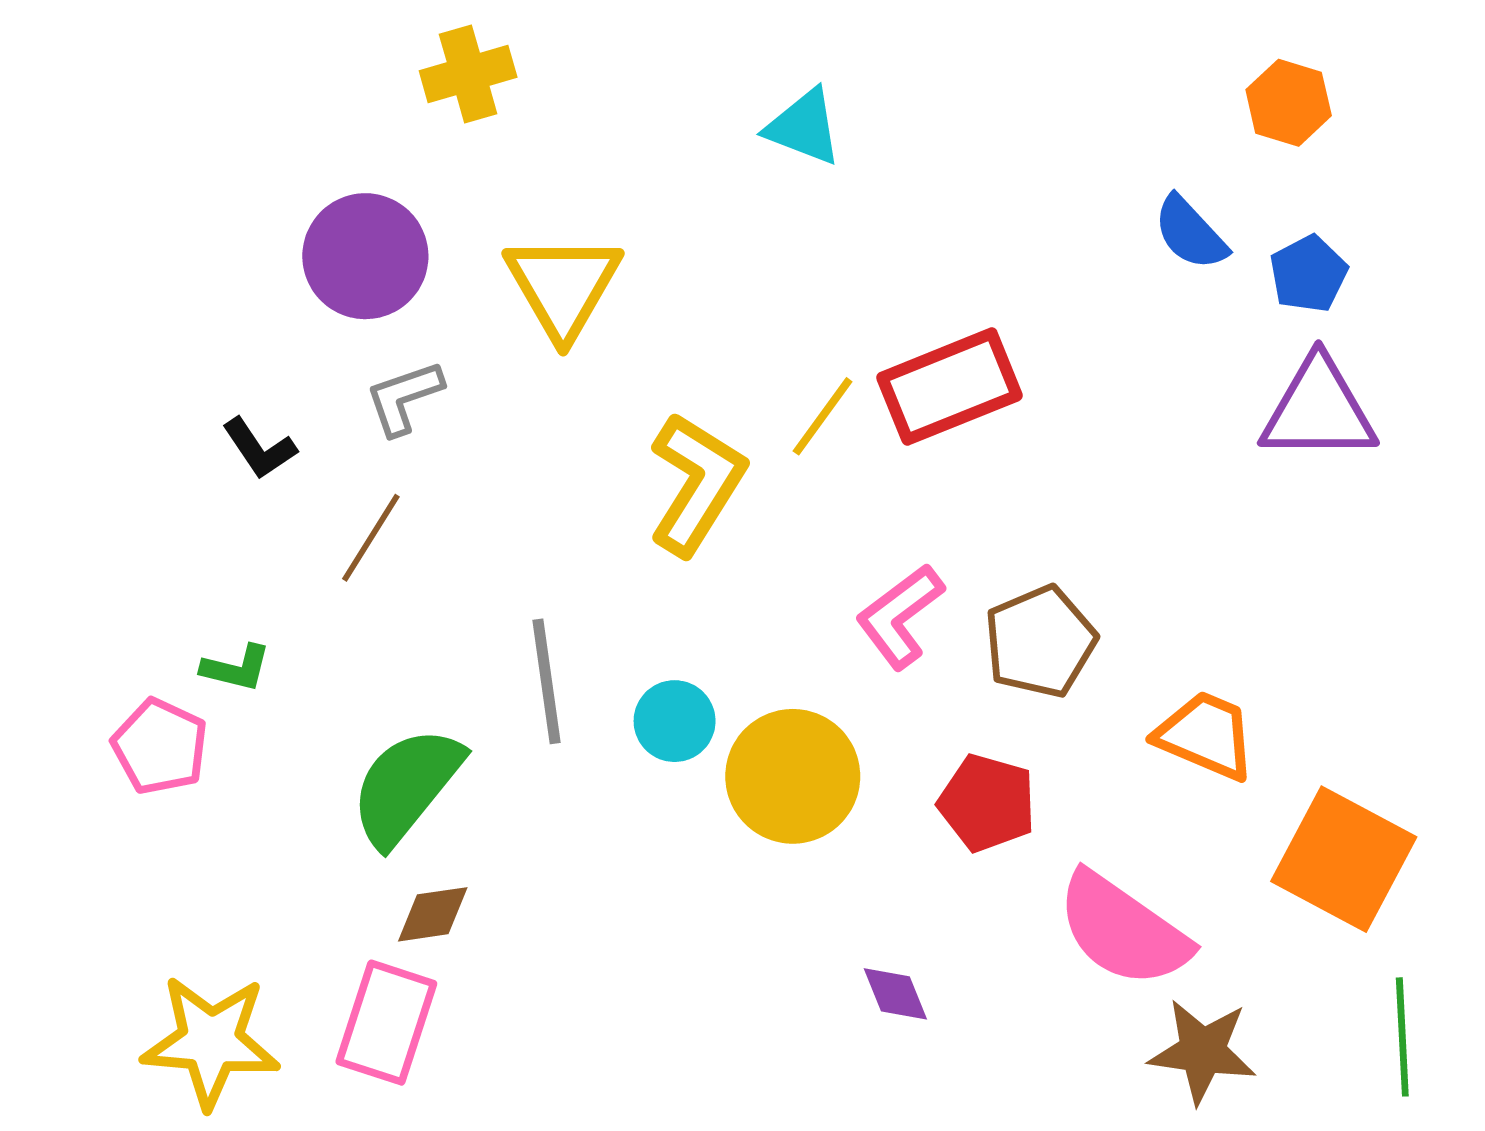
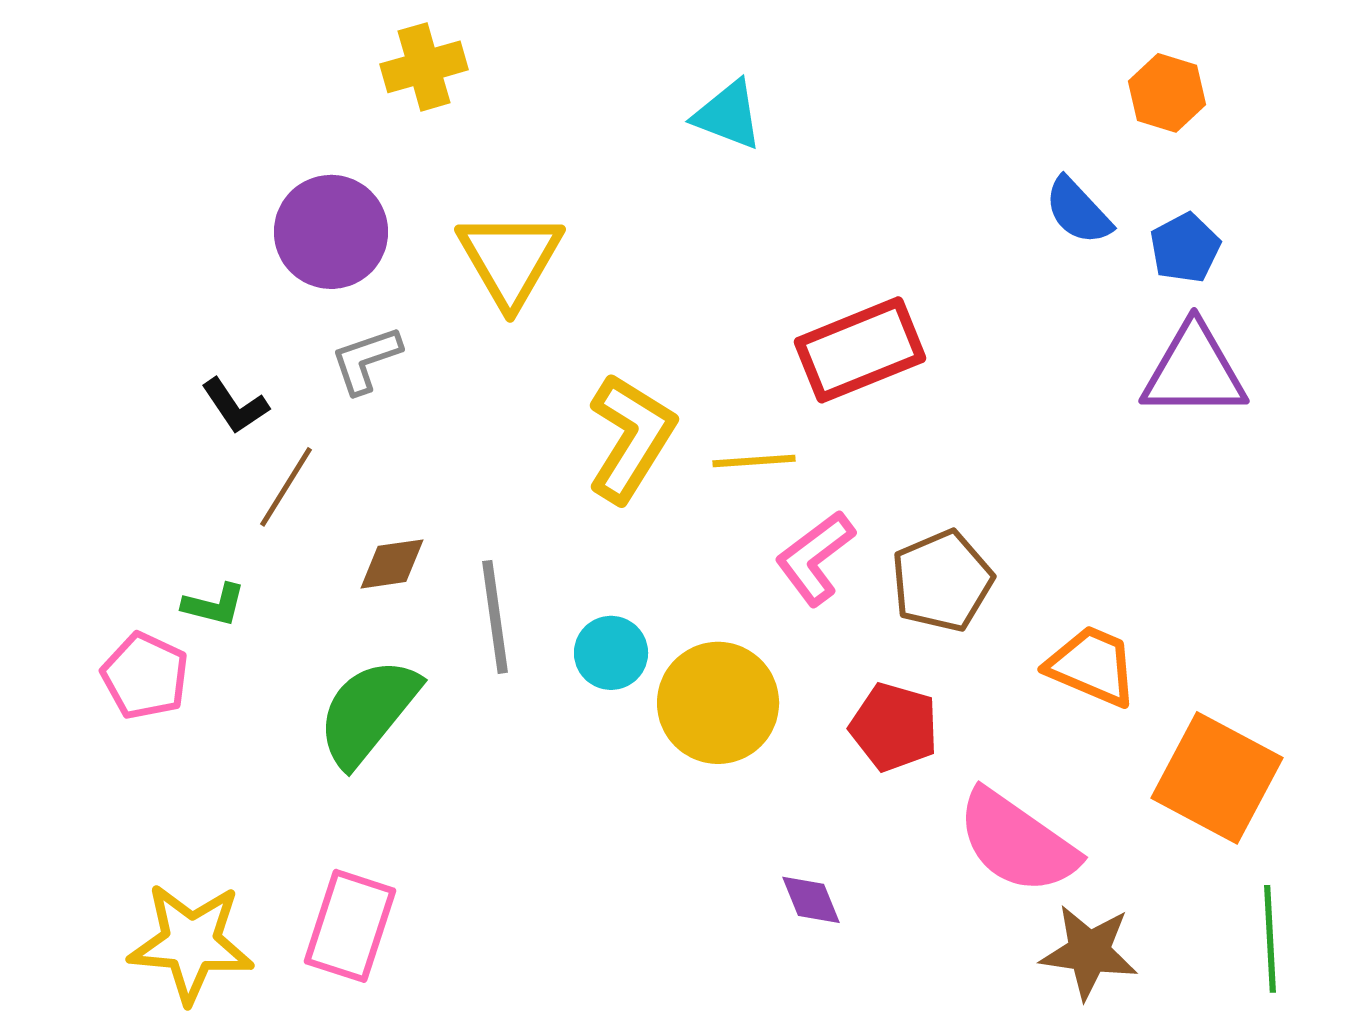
yellow line: (823, 416) -> (754, 461), moved, turned 50
brown line: (371, 538) -> (286, 487), moved
brown diamond: (433, 914) -> (392, 564), moved

